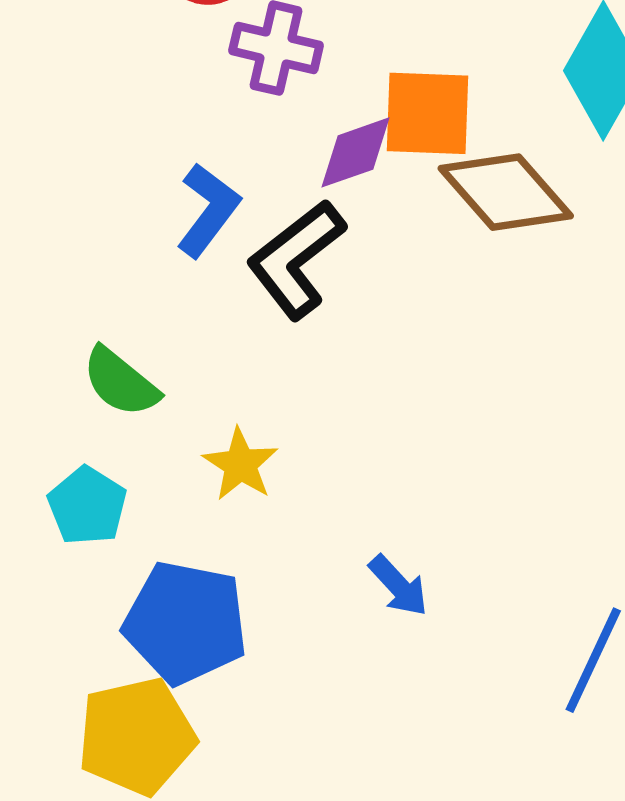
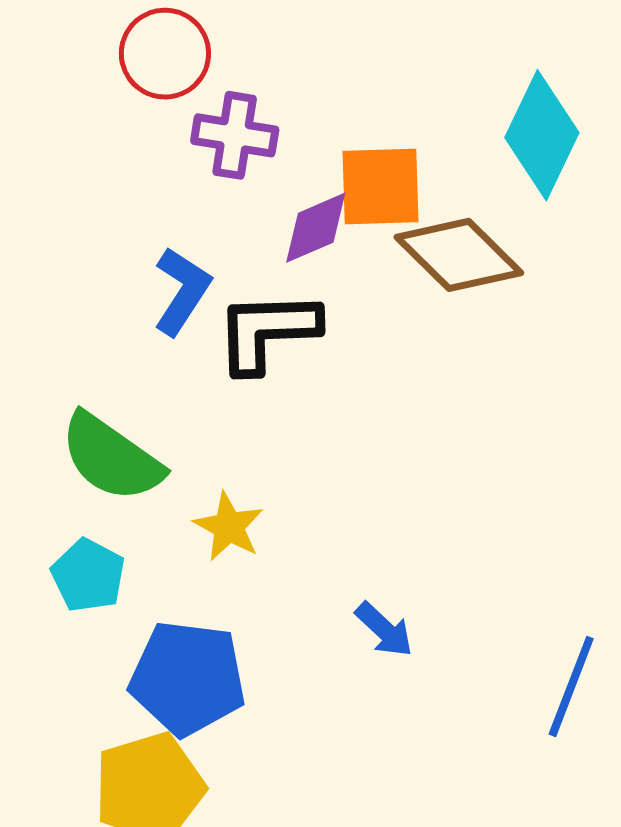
black L-shape: (296, 259) -> (267, 331), turned 40
green semicircle: (121, 382) -> (111, 458), size x1.4

